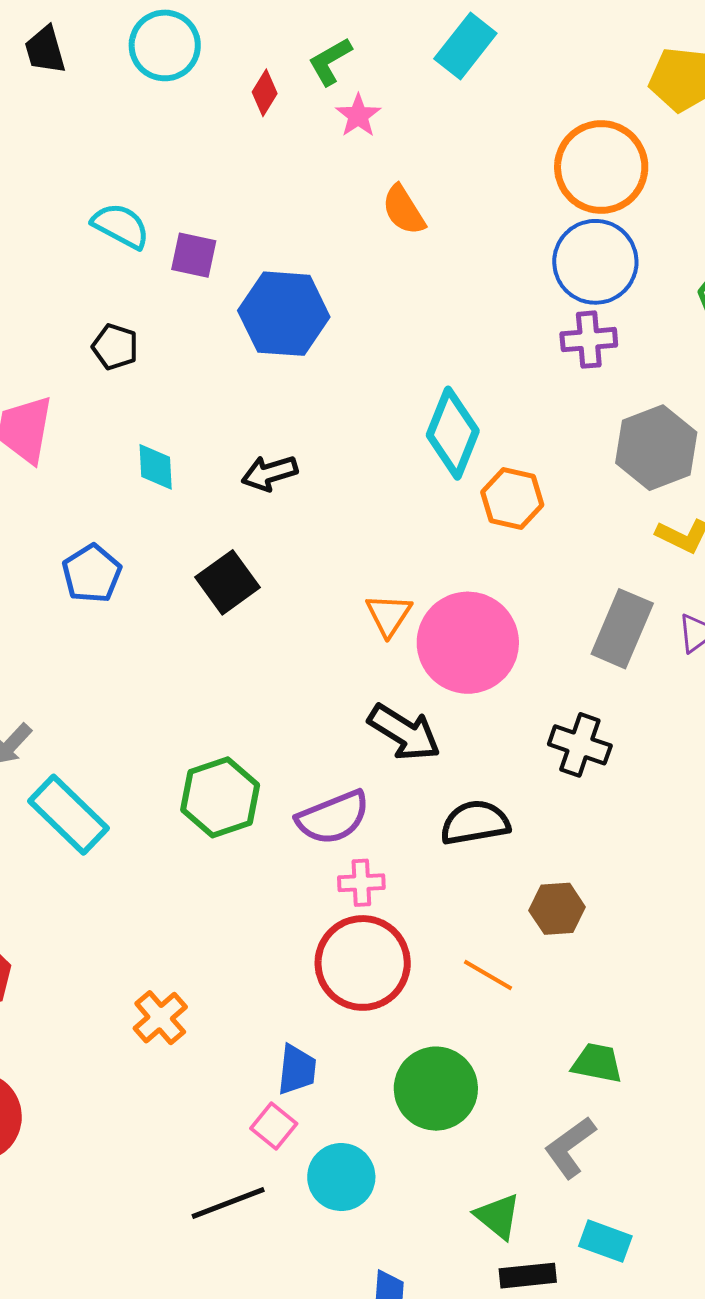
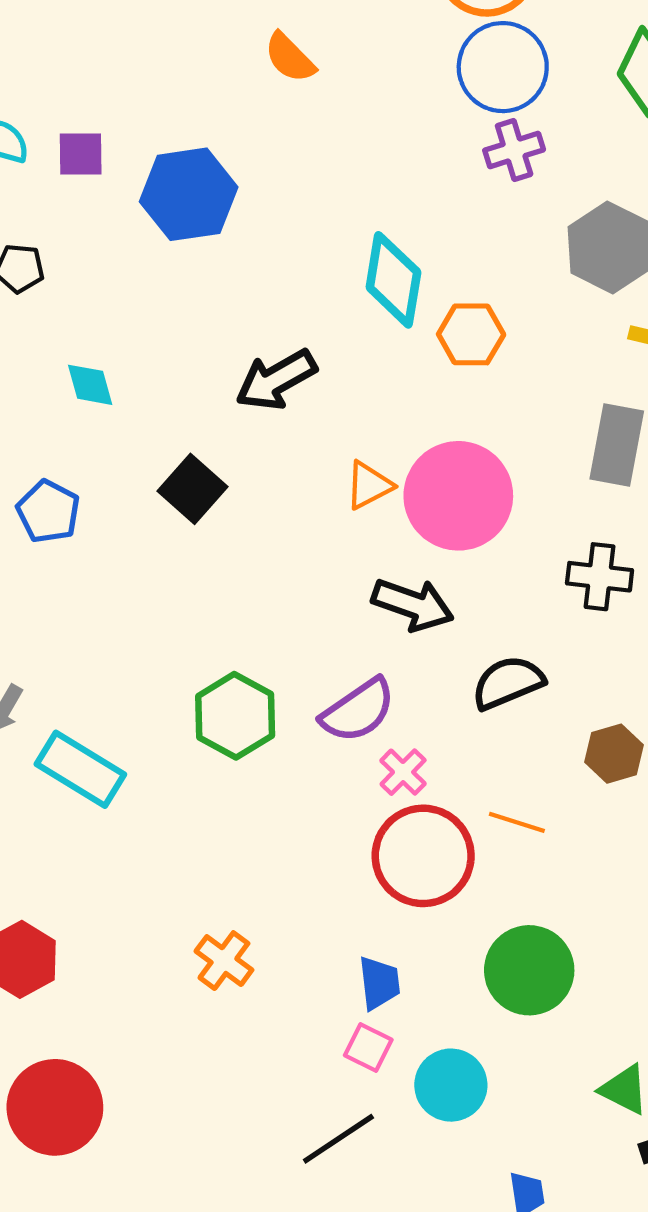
black arrow: (269, 473) -> (276, 380), moved, size x1.4
orange triangle: (389, 615) -> (369, 485), turned 42
pink cross: (361, 883) -> (403, 772), turned -30
orange line: (488, 975) -> (517, 822), moved

